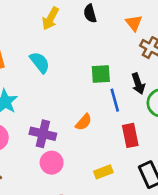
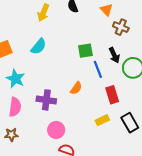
cyan semicircle: (40, 62) -> (39, 47), turned 84
pink circle: (52, 163) -> (56, 130), moved
yellow rectangle: (103, 172) -> (102, 120), moved

